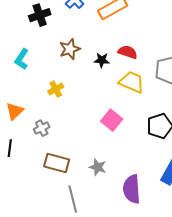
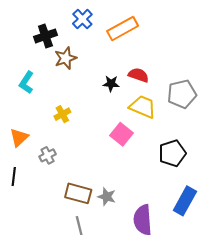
brown star: (70, 49) -> (66, 58), moved
pink square: (112, 120) -> (122, 134), moved
brown rectangle: (57, 163) -> (78, 193), moved

